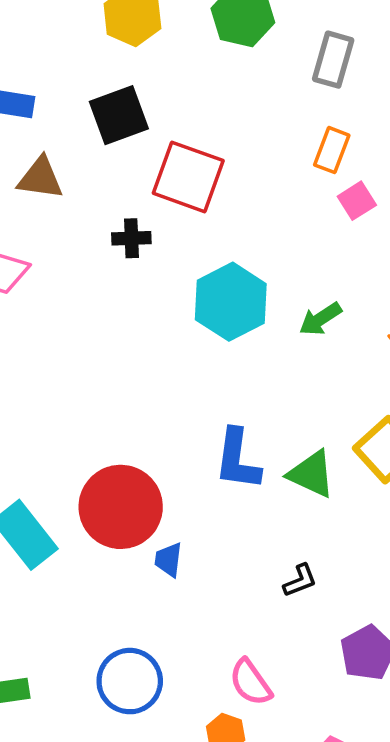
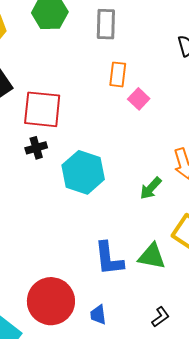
black cross: (131, 238) -> (36, 148), moved
green arrow: (320, 319) -> (151, 188), moved
blue trapezoid: (168, 560) -> (98, 315), moved

